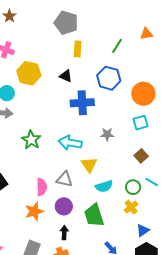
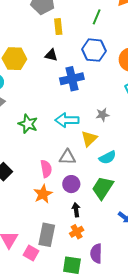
gray star: (107, 134) -> (103, 115), moved
yellow triangle: (89, 165) -> (89, 139), turned 30
green trapezoid: (94, 215) -> (103, 188), turned 60

